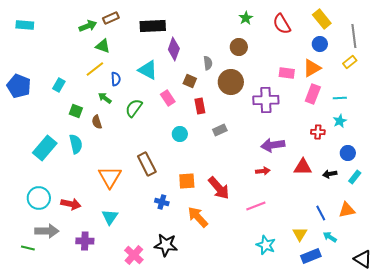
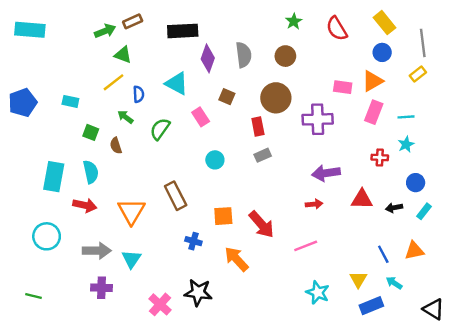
cyan rectangle: (25, 25) -> (30, 30), size x1.4
gray semicircle: (208, 63) -> (244, 55), moved, size x1.5
cyan rectangle: (59, 85) -> (70, 101), turned 72
blue pentagon: (19, 86) -> (23, 103), turned 30
red rectangle: (200, 106) -> (258, 126), moved
cyan rectangle: (45, 148) -> (54, 177), turned -30
red arrow: (71, 204) -> (85, 205), moved
gray arrow: (47, 231) -> (97, 251), moved

